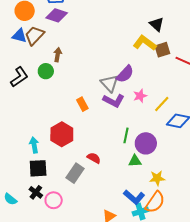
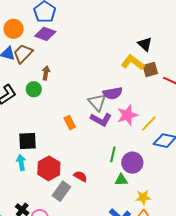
purple semicircle: (125, 74) -> (113, 93), turned 36
pink star: (140, 96) -> (127, 115), size x1.5
red hexagon: (62, 134) -> (49, 168), moved
black square: (38, 168) -> (28, 141), moved

